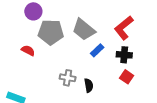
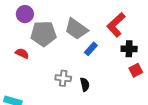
black cross: (124, 55) -> (129, 49), moved
red square: (127, 77) -> (136, 70), moved, turned 32

